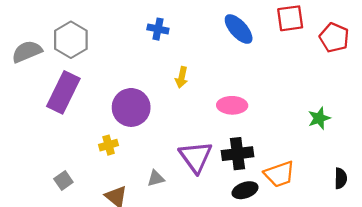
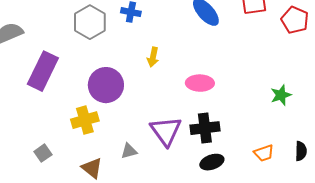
gray hexagon: (71, 40) -> (90, 22), moved
yellow cross: (109, 145) -> (85, 120), size x1.5
orange trapezoid: (279, 174) -> (264, 153), moved, size x0.7

